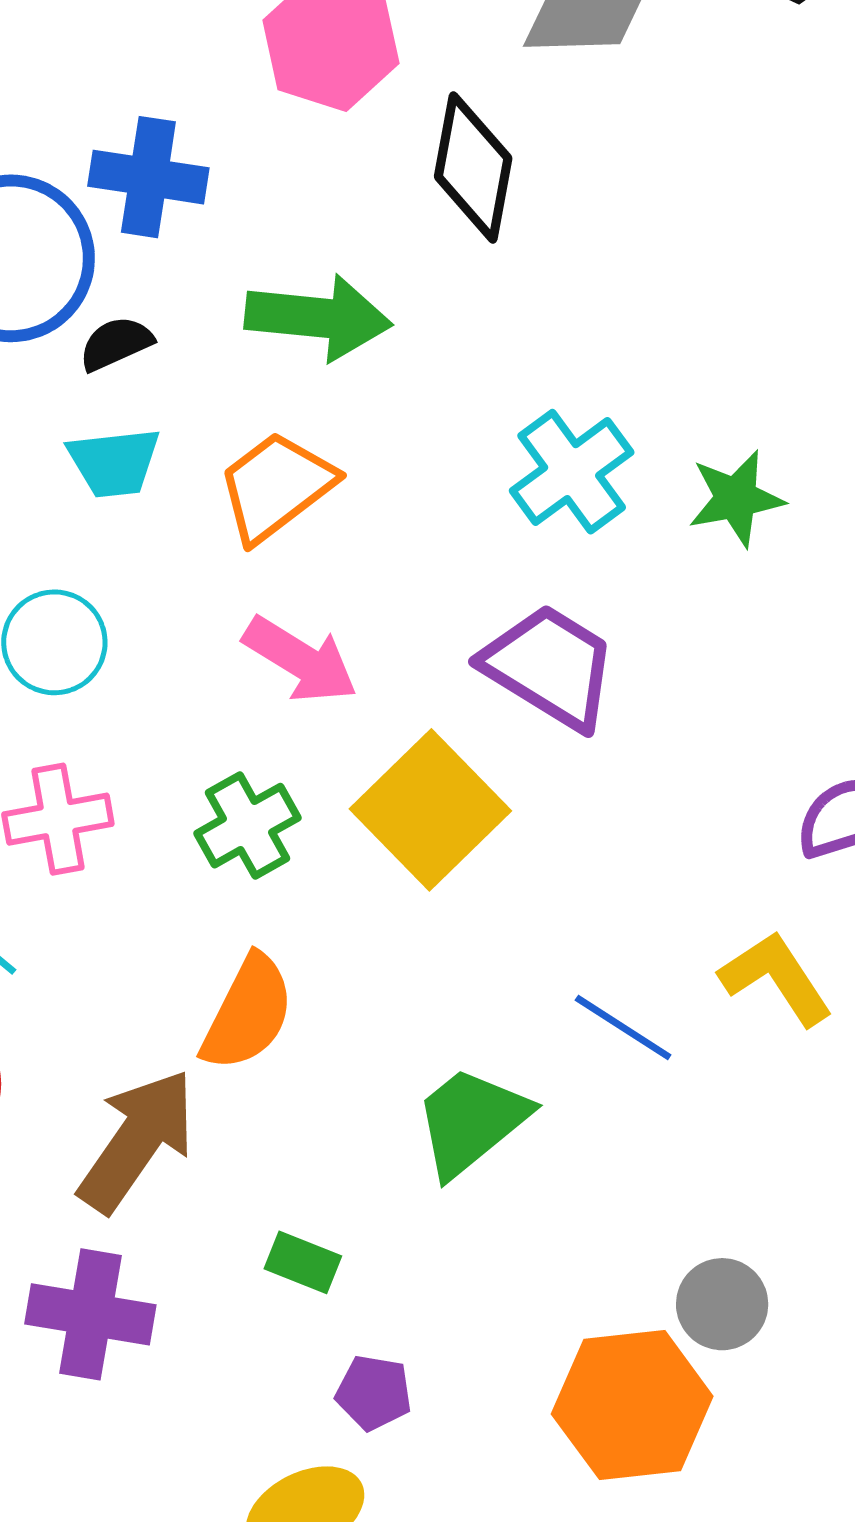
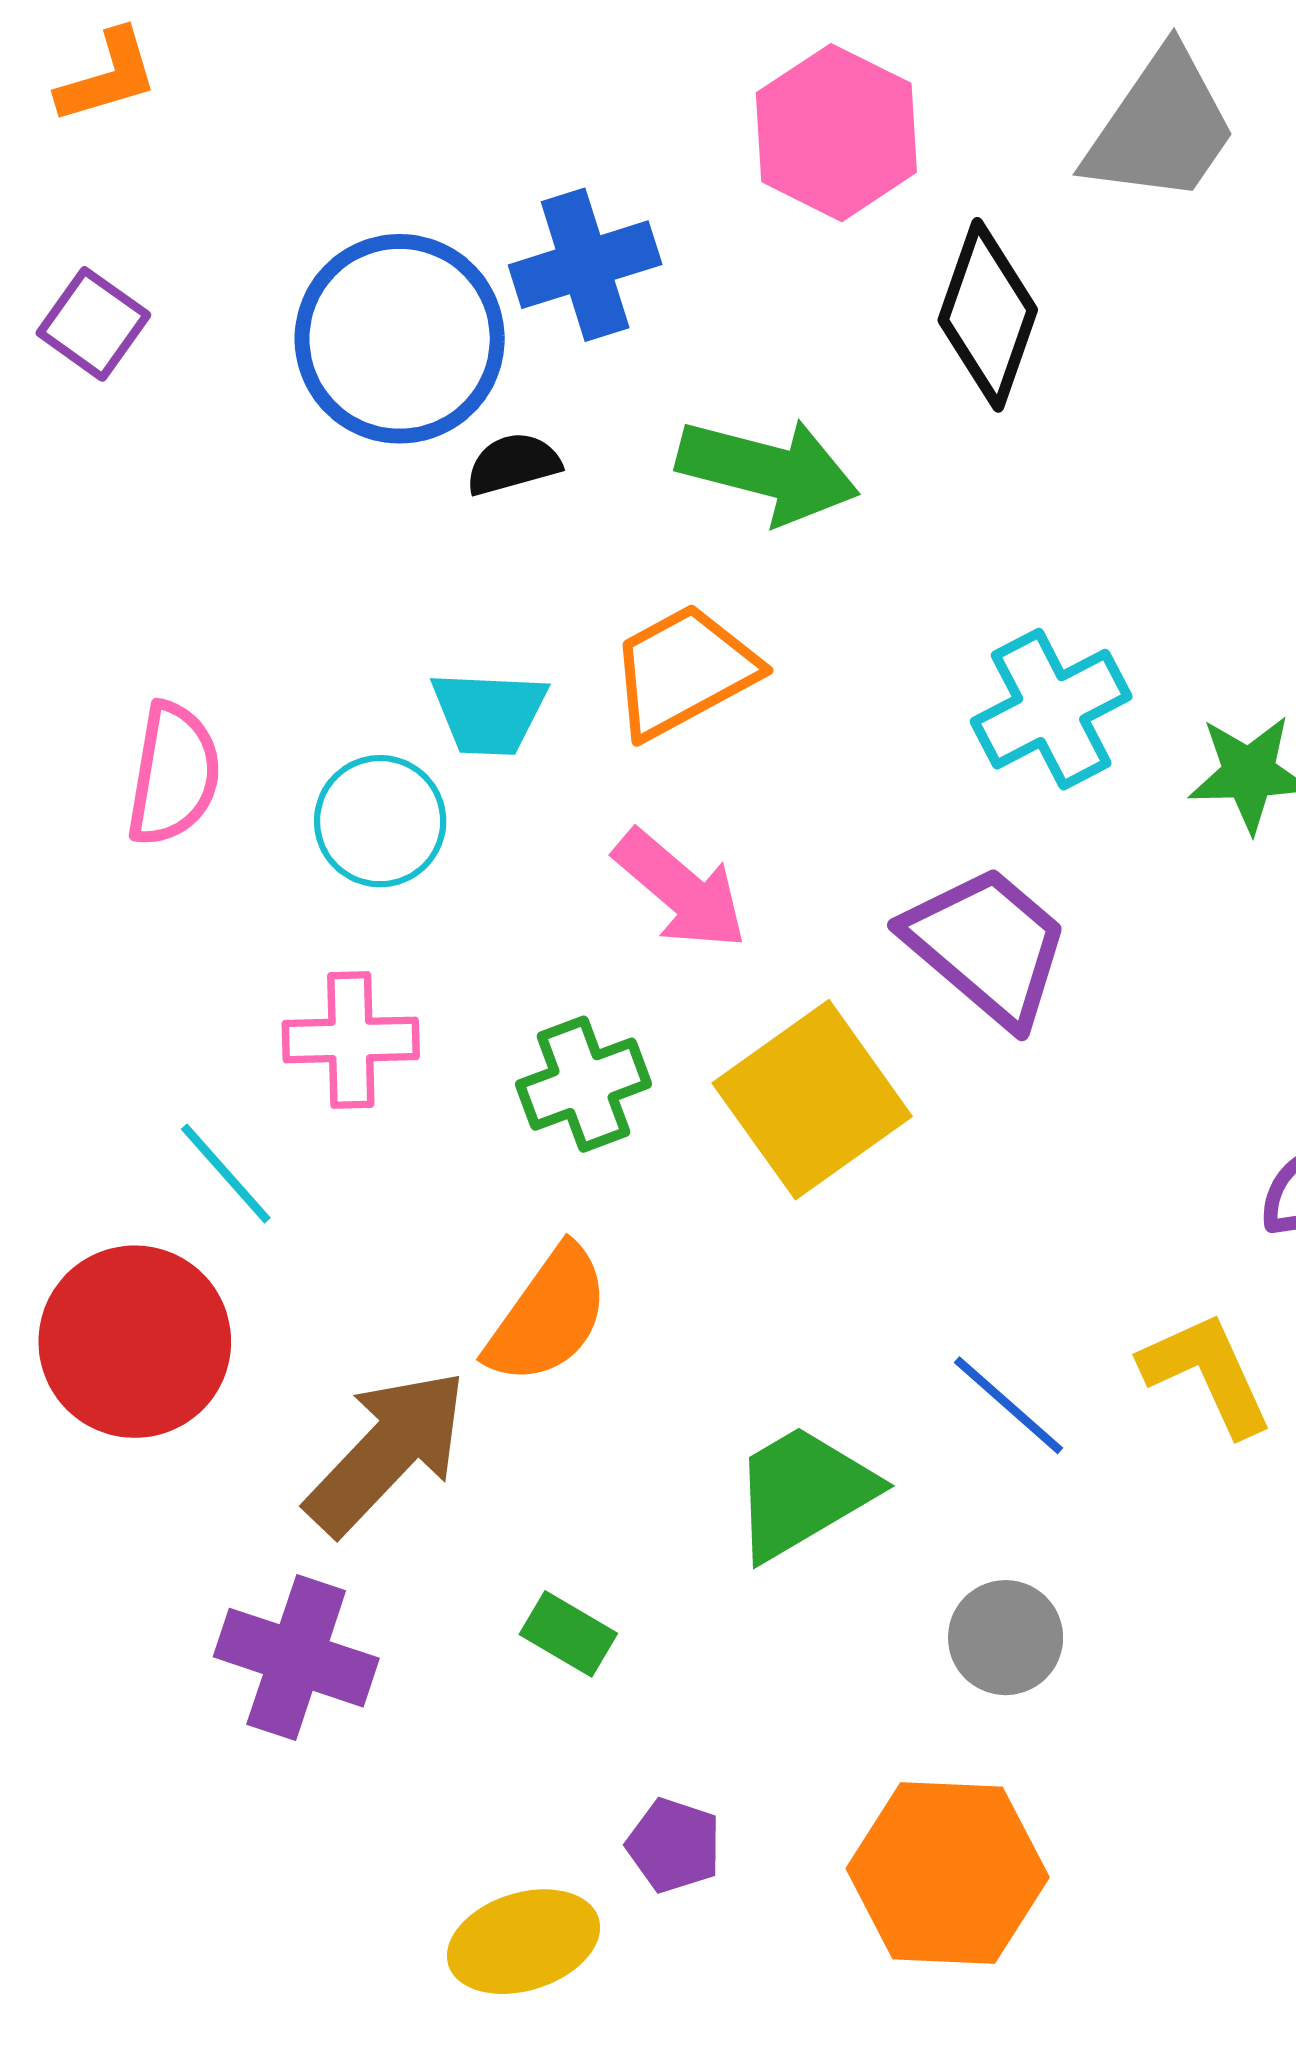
blue cross: (148, 177) -> (585, 265), turned -35
cyan trapezoid: (114, 462) -> (489, 713), moved
gray circle: (722, 1304) -> (1006, 1638), moved
purple pentagon: (374, 1393) -> (674, 1845), moved

